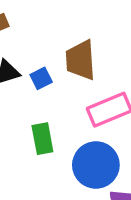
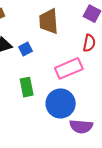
brown trapezoid: (80, 60) -> (49, 21), moved

